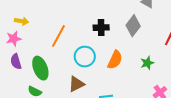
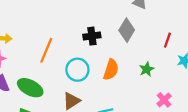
green ellipse: (40, 68) -> (30, 88), turned -35

